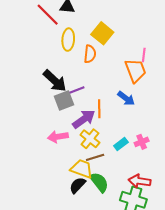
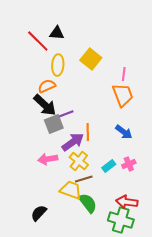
orange semicircle: (90, 54) -> (47, 86), moved, turned -120
pink line: (144, 55) -> (124, 74), moved
blue arrow: (126, 98) -> (124, 132), moved
black semicircle: (78, 185) -> (39, 213), moved

